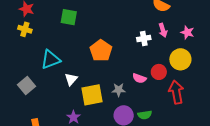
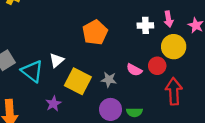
yellow circle: (180, 59) -> (174, 47), moved
cyan triangle: (51, 60) -> (32, 71), moved, turned 50
yellow square: (92, 95) -> (78, 81), turned 30

